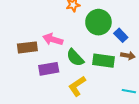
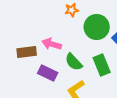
green rectangle: (104, 61) -> (102, 65), turned 60
purple rectangle: (49, 69) -> (48, 73), turned 36

